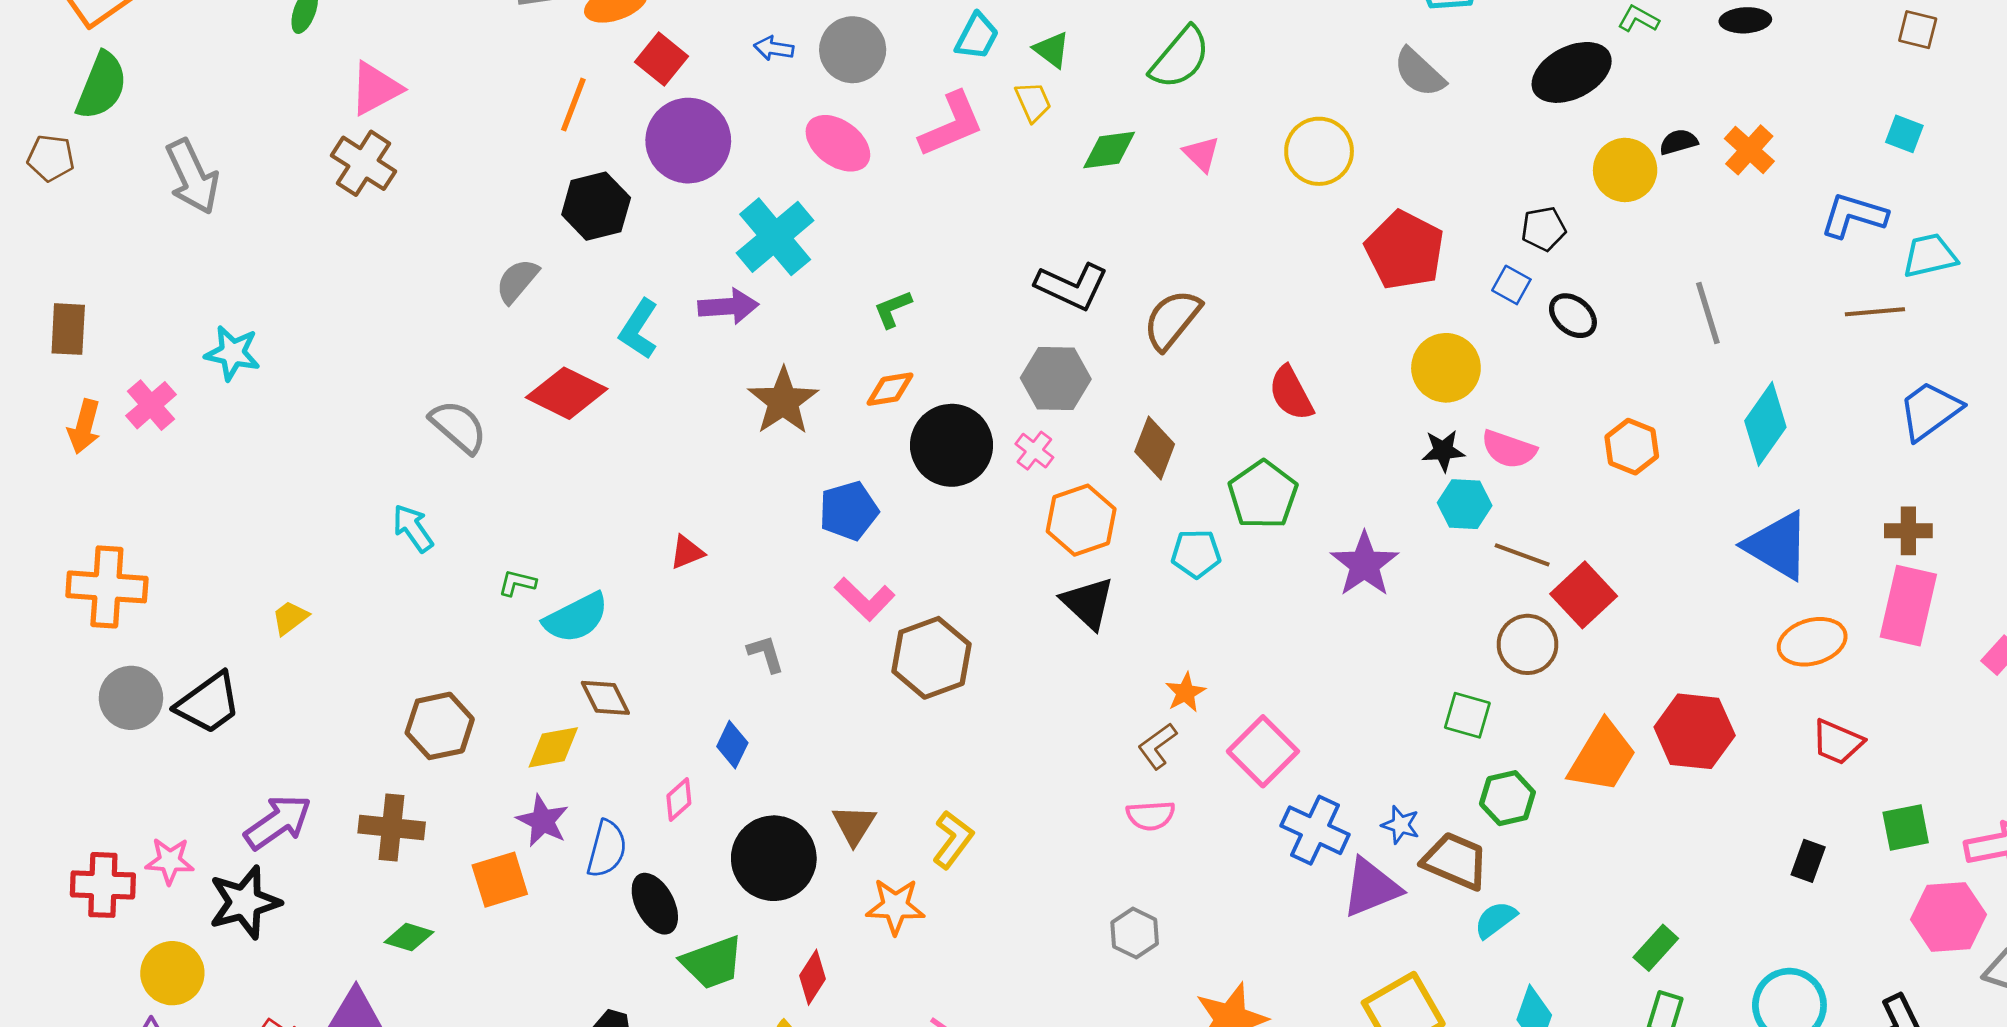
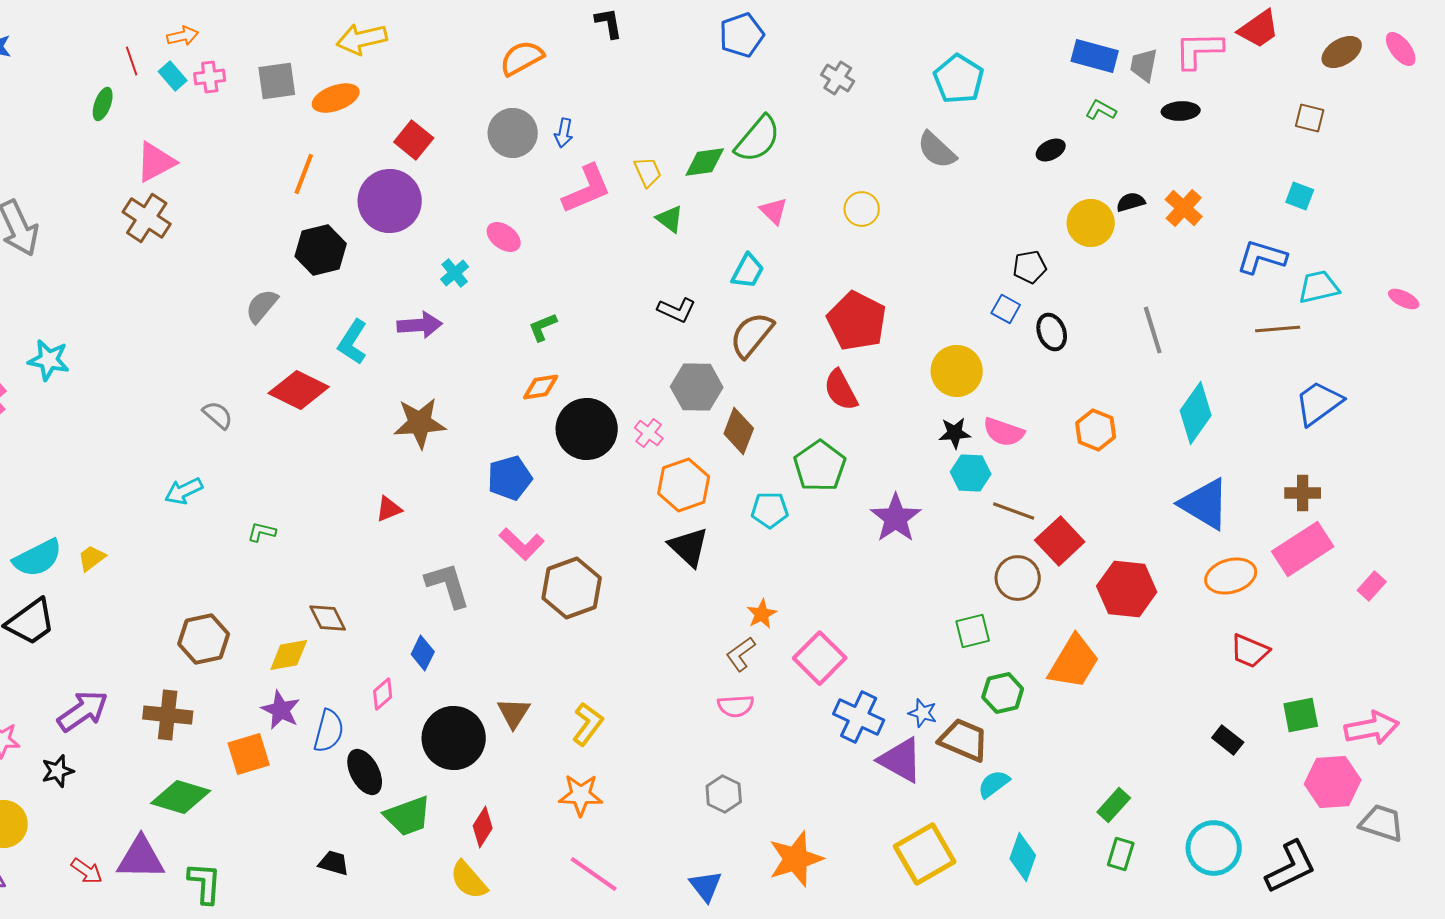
cyan trapezoid: (977, 36) -> (748, 271), moved
blue arrow: (774, 48) -> (564, 133), moved, turned -88
green triangle: (1052, 50) -> (670, 219), moved
red square: (662, 59) -> (414, 140), moved
black ellipse: (1572, 72) -> (1051, 150), size x0.5
pink ellipse: (838, 143) -> (504, 237), moved, size x0.7
green diamond: (1109, 150) -> (705, 162), moved
yellow circle: (1319, 151) -> (862, 209), size x0.7
cyan cross: (775, 237) -> (455, 273), size x0.5
red pentagon: (1405, 250) -> (857, 321), moved
black L-shape: (1072, 286) -> (677, 310), size x0.7
black ellipse: (1573, 316) -> (1052, 332), turned 30
gray hexagon: (1056, 378) -> (697, 387), moved
brown star: (783, 401) -> (420, 423), moved, turned 30
gray semicircle: (458, 427) -> (218, 415), size x0.7
cyan arrow: (413, 528) -> (184, 491), turned -81
pink rectangle: (1908, 606) -> (1303, 549), turned 44
cyan semicircle: (576, 618) -> (38, 558), moved
gray L-shape: (766, 654) -> (448, 585), size x1.6
green square: (1467, 715) -> (973, 631), turned -30
red hexagon: (1695, 731) -> (1127, 589), moved
black rectangle: (1808, 861) -> (1228, 740), turned -72
purple triangle: (1371, 888) -> (901, 760), turned 51
black star: (245, 902) -> (58, 771), size x0.6
orange star: (895, 906) -> (581, 795), moved
green diamond: (409, 937) -> (181, 797), size x1.6

